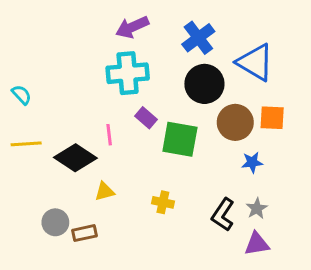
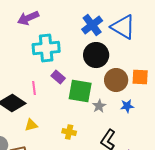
purple arrow: (132, 27) -> (28, 18), moved
blue triangle: (255, 62) -> (123, 27), moved
gray star: (257, 208) -> (99, 106), moved

